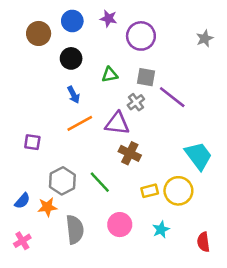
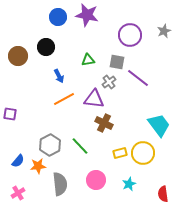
purple star: (109, 18) -> (87, 15), size x1.6
brown circle: (39, 33) -> (18, 56), moved
purple circle: (141, 36) -> (130, 35), moved
black circle: (71, 58) -> (46, 47), moved
purple square: (32, 142) -> (10, 114), moved

